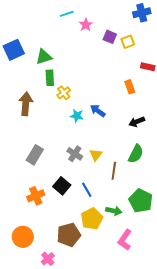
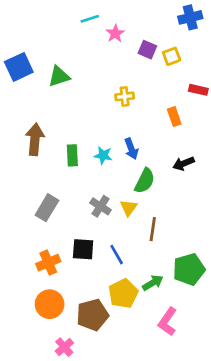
green rectangle: (50, 78) -> (72, 155), moved
yellow cross: (64, 93) -> (125, 96), moved, turned 32
blue arrow: (98, 111) -> (131, 149), turned -147
green semicircle: (136, 154) -> (145, 181), moved
black square: (62, 186) -> (83, 249), turned -36
green pentagon: (141, 201) -> (189, 269), turned 30
green arrow: (114, 211) -> (153, 283), turned -42
orange circle: (23, 237) -> (50, 304), moved

